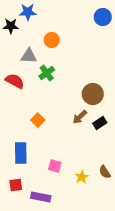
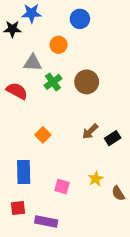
blue circle: (103, 17) -> (80, 19), moved
brown circle: (93, 94) -> (87, 82), moved
yellow star: (82, 177) -> (96, 179), moved

